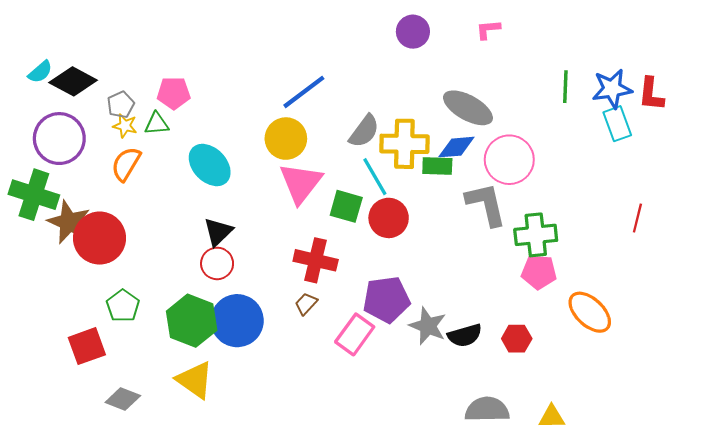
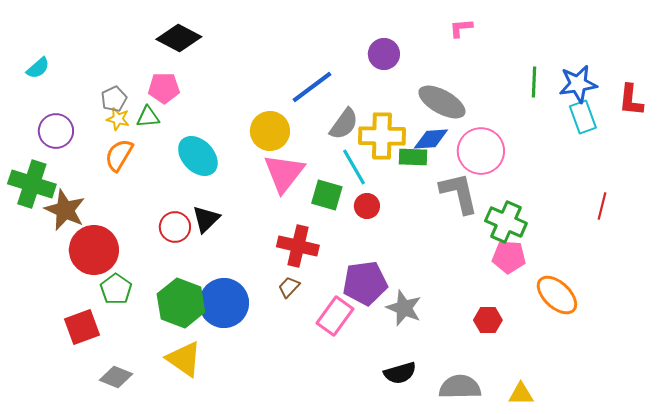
purple circle: (413, 32) -> (384, 54), moved
black diamond: (73, 81) -> (179, 38), moved
blue line: (304, 92) -> (312, 87), moved
red L-shape: (651, 94) -> (631, 100), moved
purple circle: (59, 139) -> (56, 131), size x0.7
red circle: (389, 218) -> (367, 206), size x0.7
green cross: (536, 235) -> (506, 222), turned 30
red circle: (100, 238) -> (94, 250), moved
red circle: (217, 263) -> (175, 227), moved
black semicircle: (465, 335) -> (400, 373), moved

